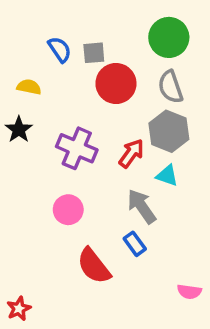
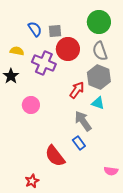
purple cross: (77, 148) -> (44, 63), moved
pink circle: (68, 210) -> (31, 105), moved
red star: (19, 309) -> (32, 181), moved

